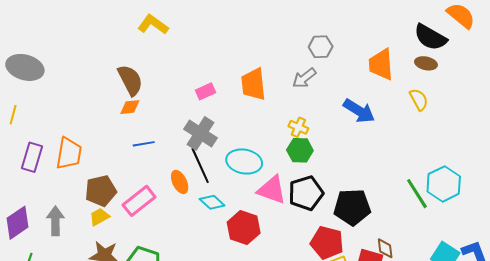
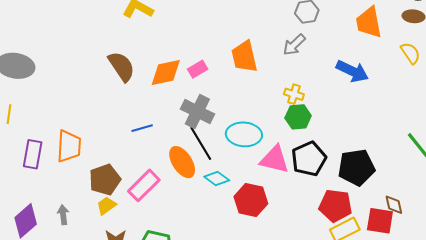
orange diamond: (130, 107) -> (166, 72), moved, size x1.6
orange ellipse: (180, 182) -> (182, 162), size x1.4
gray arrow: (55, 221) -> (63, 215), size x0.7

